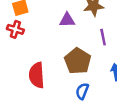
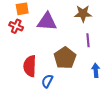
purple triangle: (67, 20) -> (47, 22), moved, size x1.5
blue semicircle: (82, 91) -> (47, 81), moved

